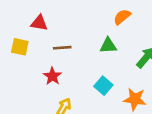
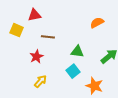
red triangle: (39, 23) -> (34, 15), turned -32
green triangle: (108, 46) -> (77, 51), moved

